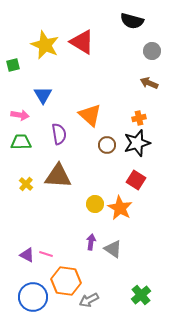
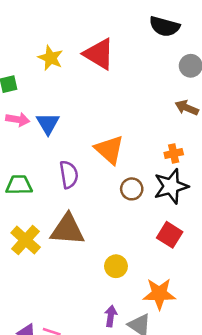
yellow star: (45, 45) -> (50, 58), size x0.7
pink arrow: (20, 115) -> (18, 119), moved
yellow cross: (26, 184) -> (26, 240), size x1.6
orange star: (120, 208) -> (159, 294), moved, turned -30

